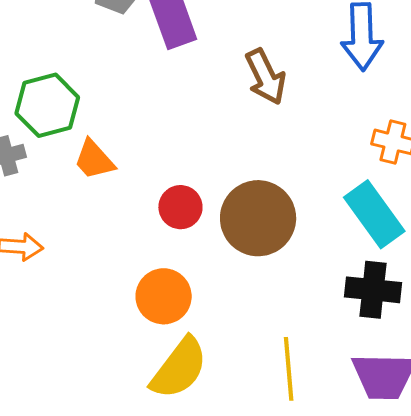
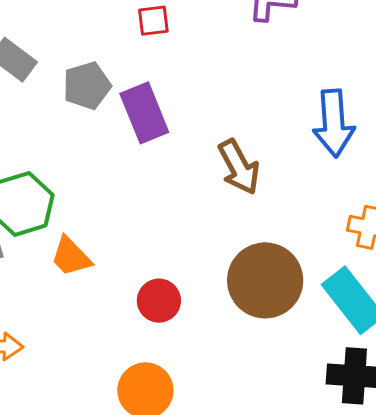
brown circle: (258, 218) -> (265, 280), moved

